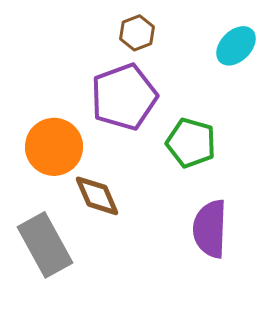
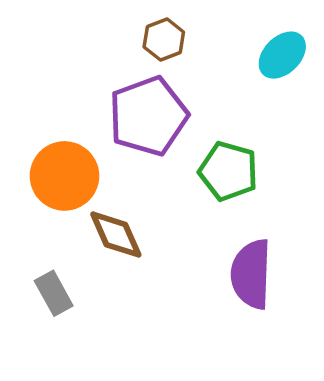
gray rectangle: (45, 245) -> (54, 293), size x0.6

